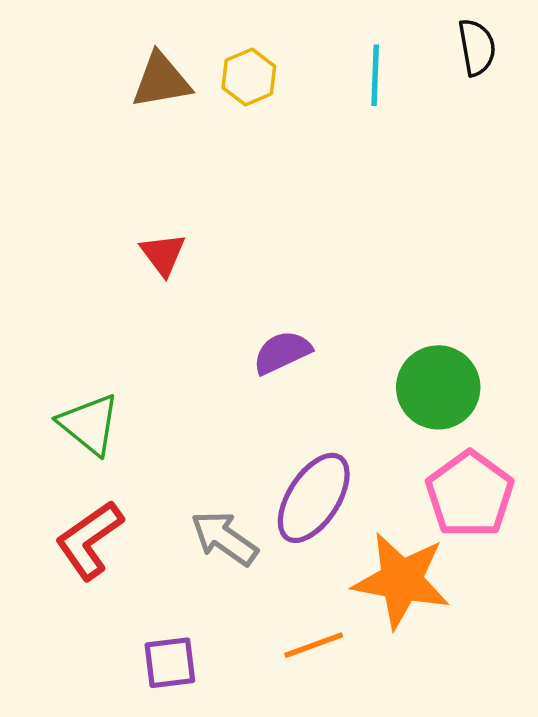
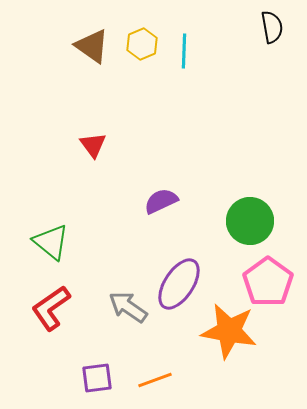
cyan line: (375, 75) -> (184, 51), moved
brown triangle: (161, 81) -> (92, 46), turned 45
orange line: (314, 645) -> (155, 380), moved

